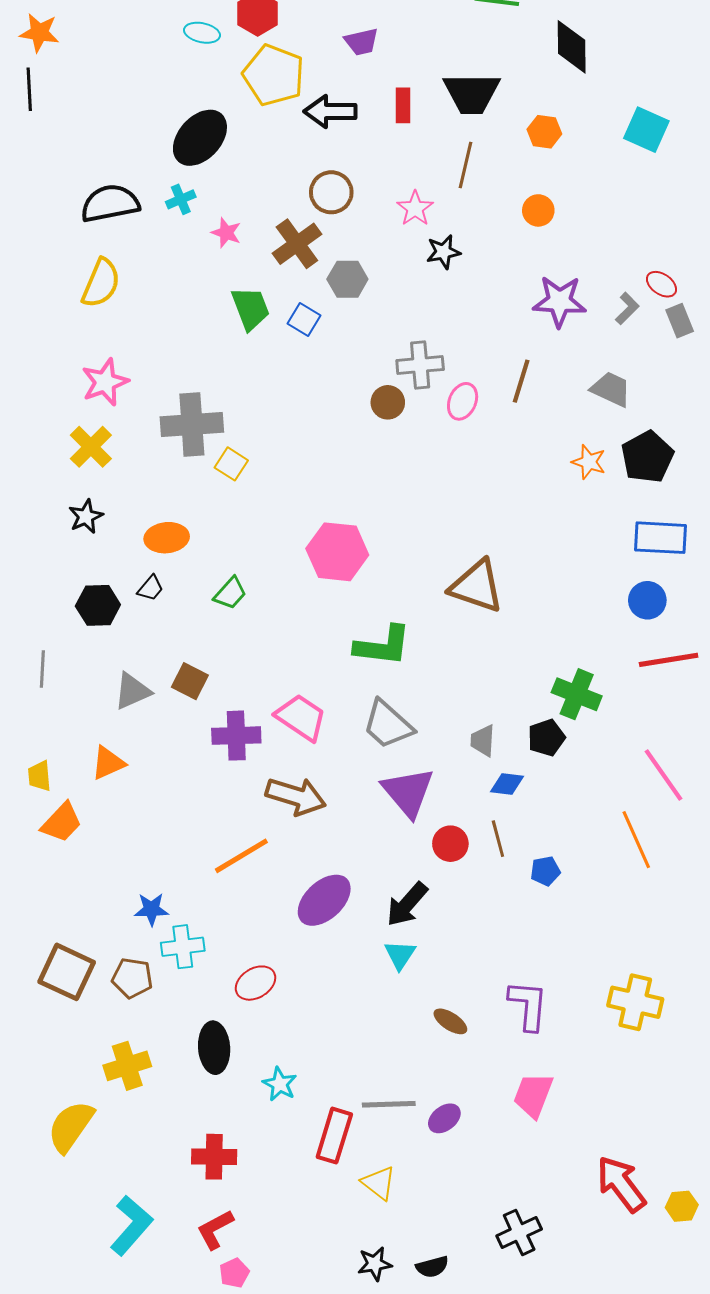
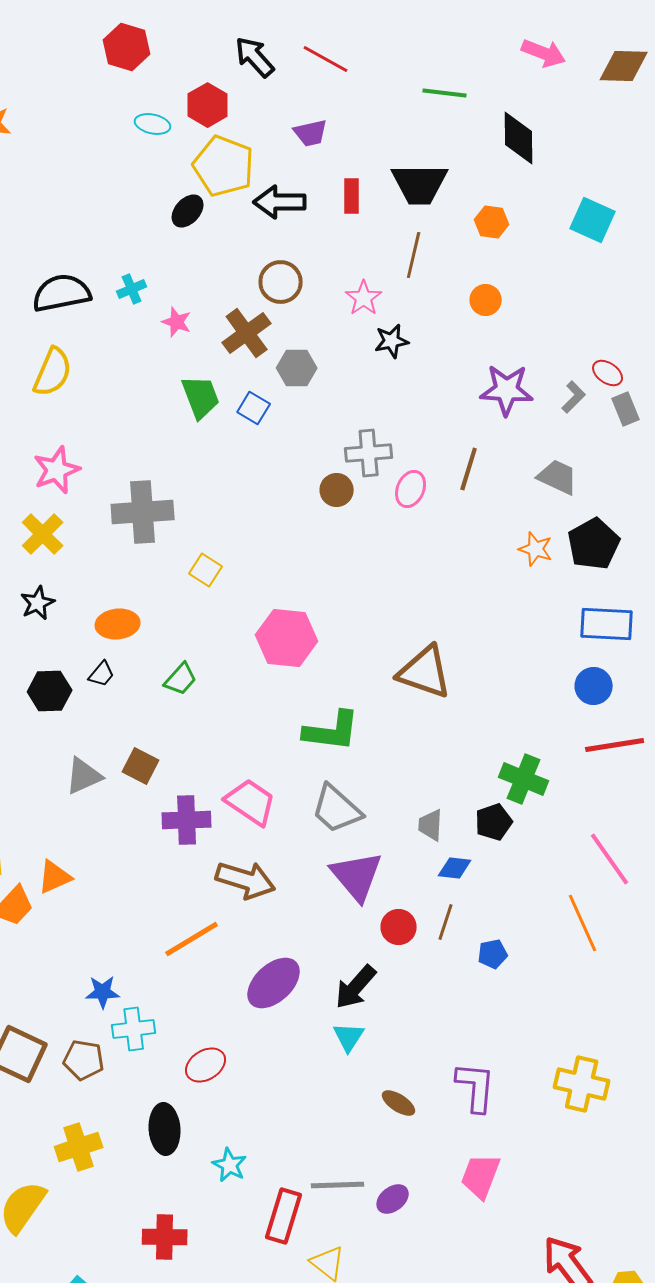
black ellipse: (200, 138) -> (188, 211), moved, size x0.6
yellow square: (231, 464) -> (206, 570), moved
orange triangle: (108, 763) -> (55, 877), moved
brown line: (498, 839) -> (446, 922), turned 33

